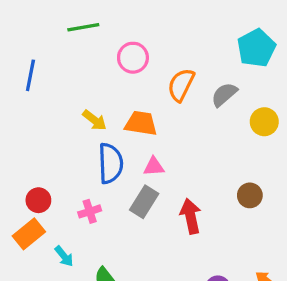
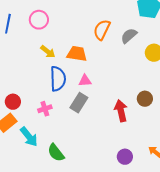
pink circle: (133, 58) -> (39, 20), moved
red arrow: (191, 216) -> (121, 111), moved
cyan arrow: (64, 256) -> (29, 137), size x1.5

